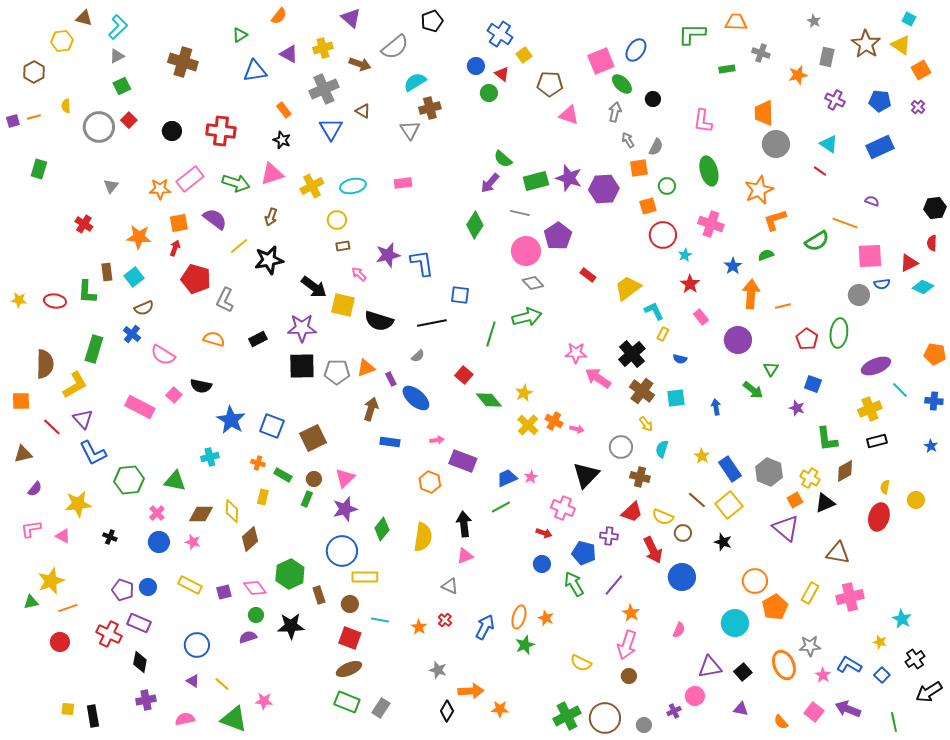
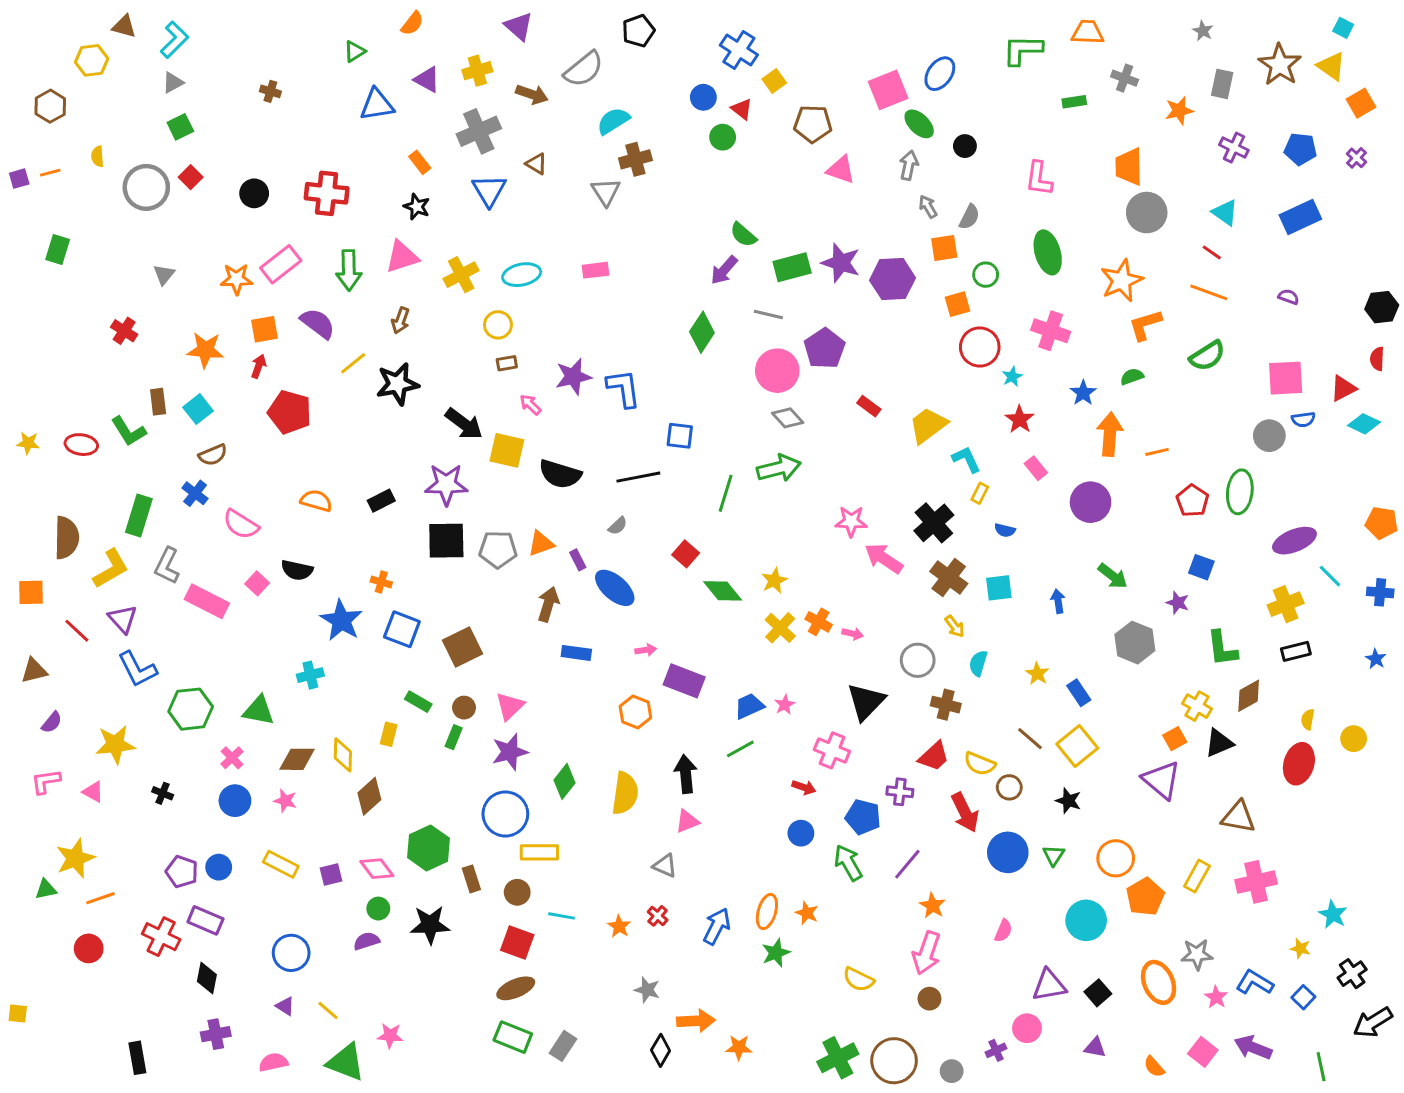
brown cross: (183, 62) -> (270, 91), size x0.5
green arrow: (236, 183) -> (349, 270), turned 72
orange line: (845, 223) -> (1209, 292), moved
green L-shape: (87, 292) -> (129, 431), turned -35
gray L-shape: (225, 300) -> (167, 566), moved
green triangle: (771, 369) -> (1054, 855), moved
orange cross: (258, 463) -> (381, 582), moved
blue rectangle: (730, 469) -> (1079, 693), size x0.7
gray hexagon: (769, 472) -> (1135, 643), moved
yellow square: (68, 709) -> (18, 1013), moved

